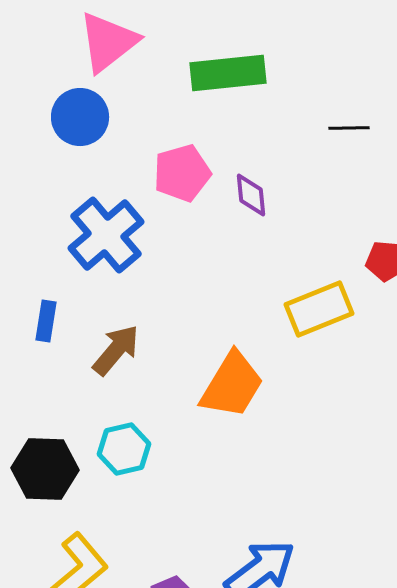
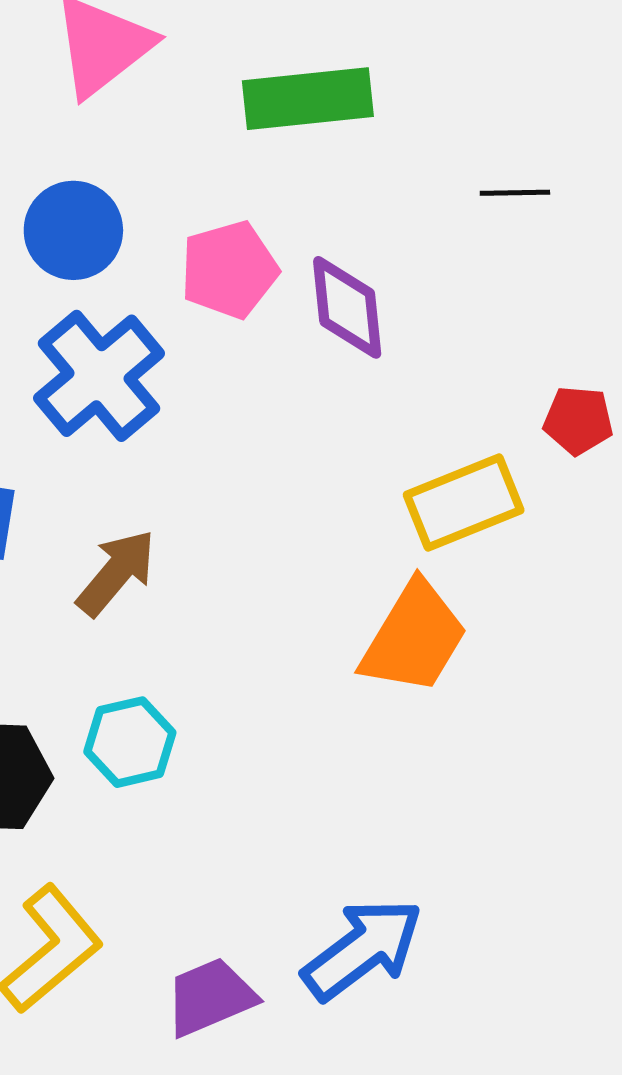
blue circle: (80, 117) -> (73, 230), moved
purple diamond: (251, 195) -> (347, 307), size x1.4
orange trapezoid: (232, 385) -> (414, 638), moved

